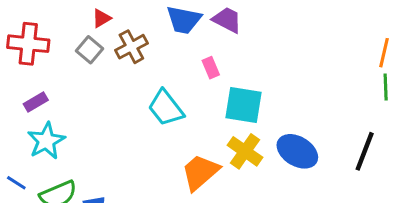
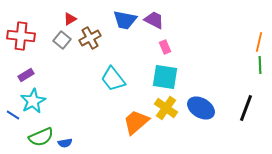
pink rectangle: (211, 68) -> (165, 47), moved
blue line: (16, 183) -> (13, 115), moved

